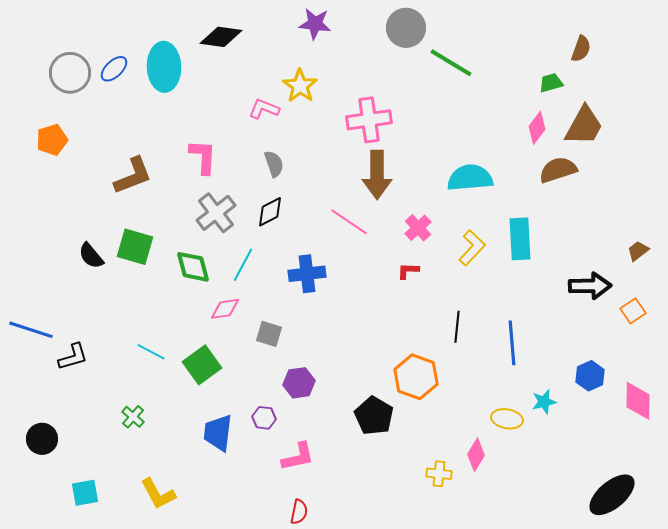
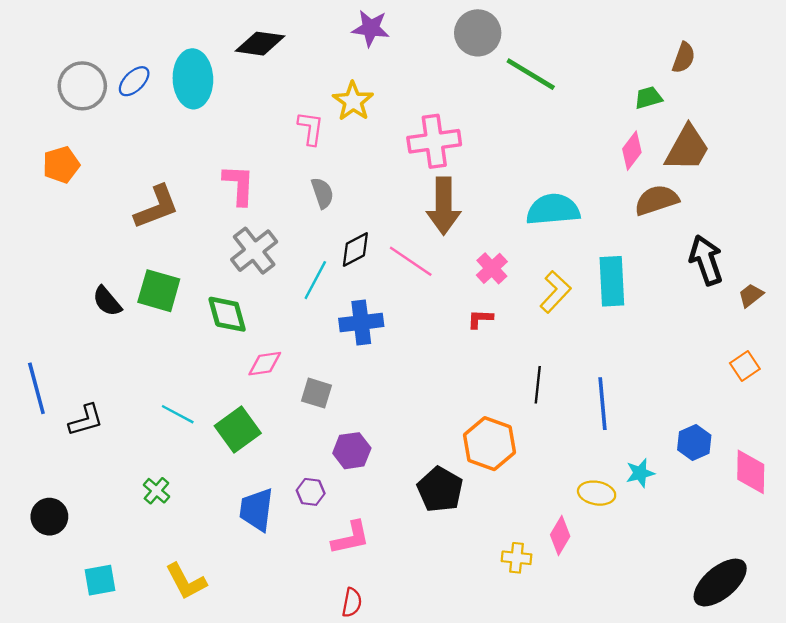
pink L-shape: (264, 109) -> (311, 128), turned 76
black diamond: (270, 212) -> (355, 249), moved
cyan line: (243, 265) -> (315, 280), moved
black arrow: (590, 286) -> (706, 260), moved, turned -108
blue line: (31, 330) -> (36, 388), turned 57

